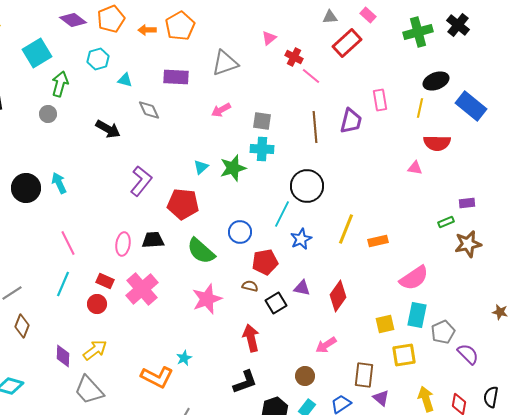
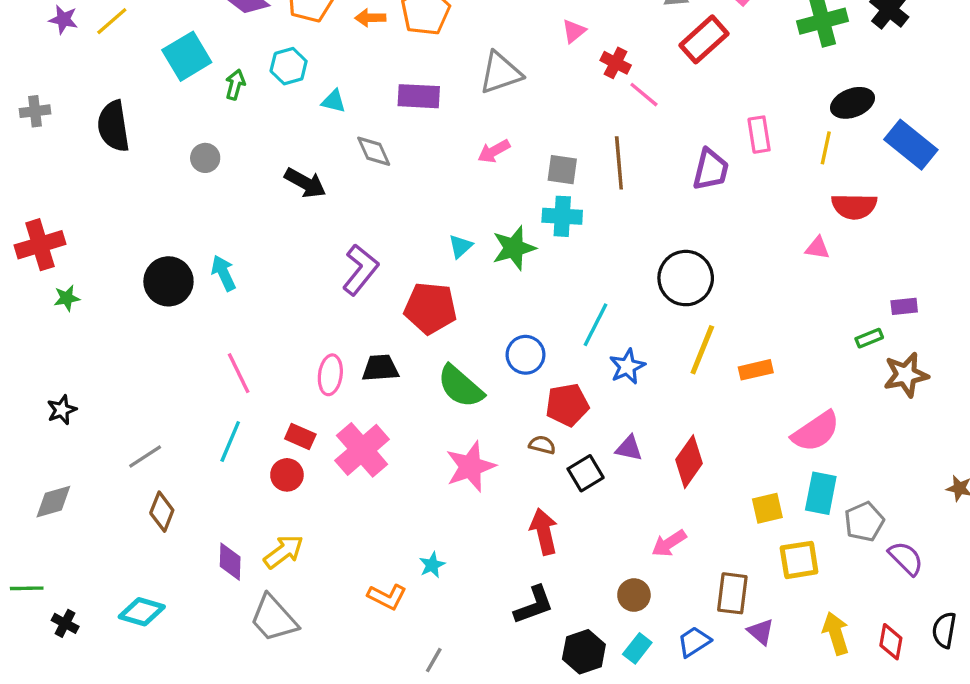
green arrow: (60, 84) -> (235, 85), moved, size x0.7
brown line: (315, 127) -> (619, 163), moved
black circle: (307, 186) -> (686, 278), moved
orange L-shape: (157, 377) -> (387, 597), size x0.7

